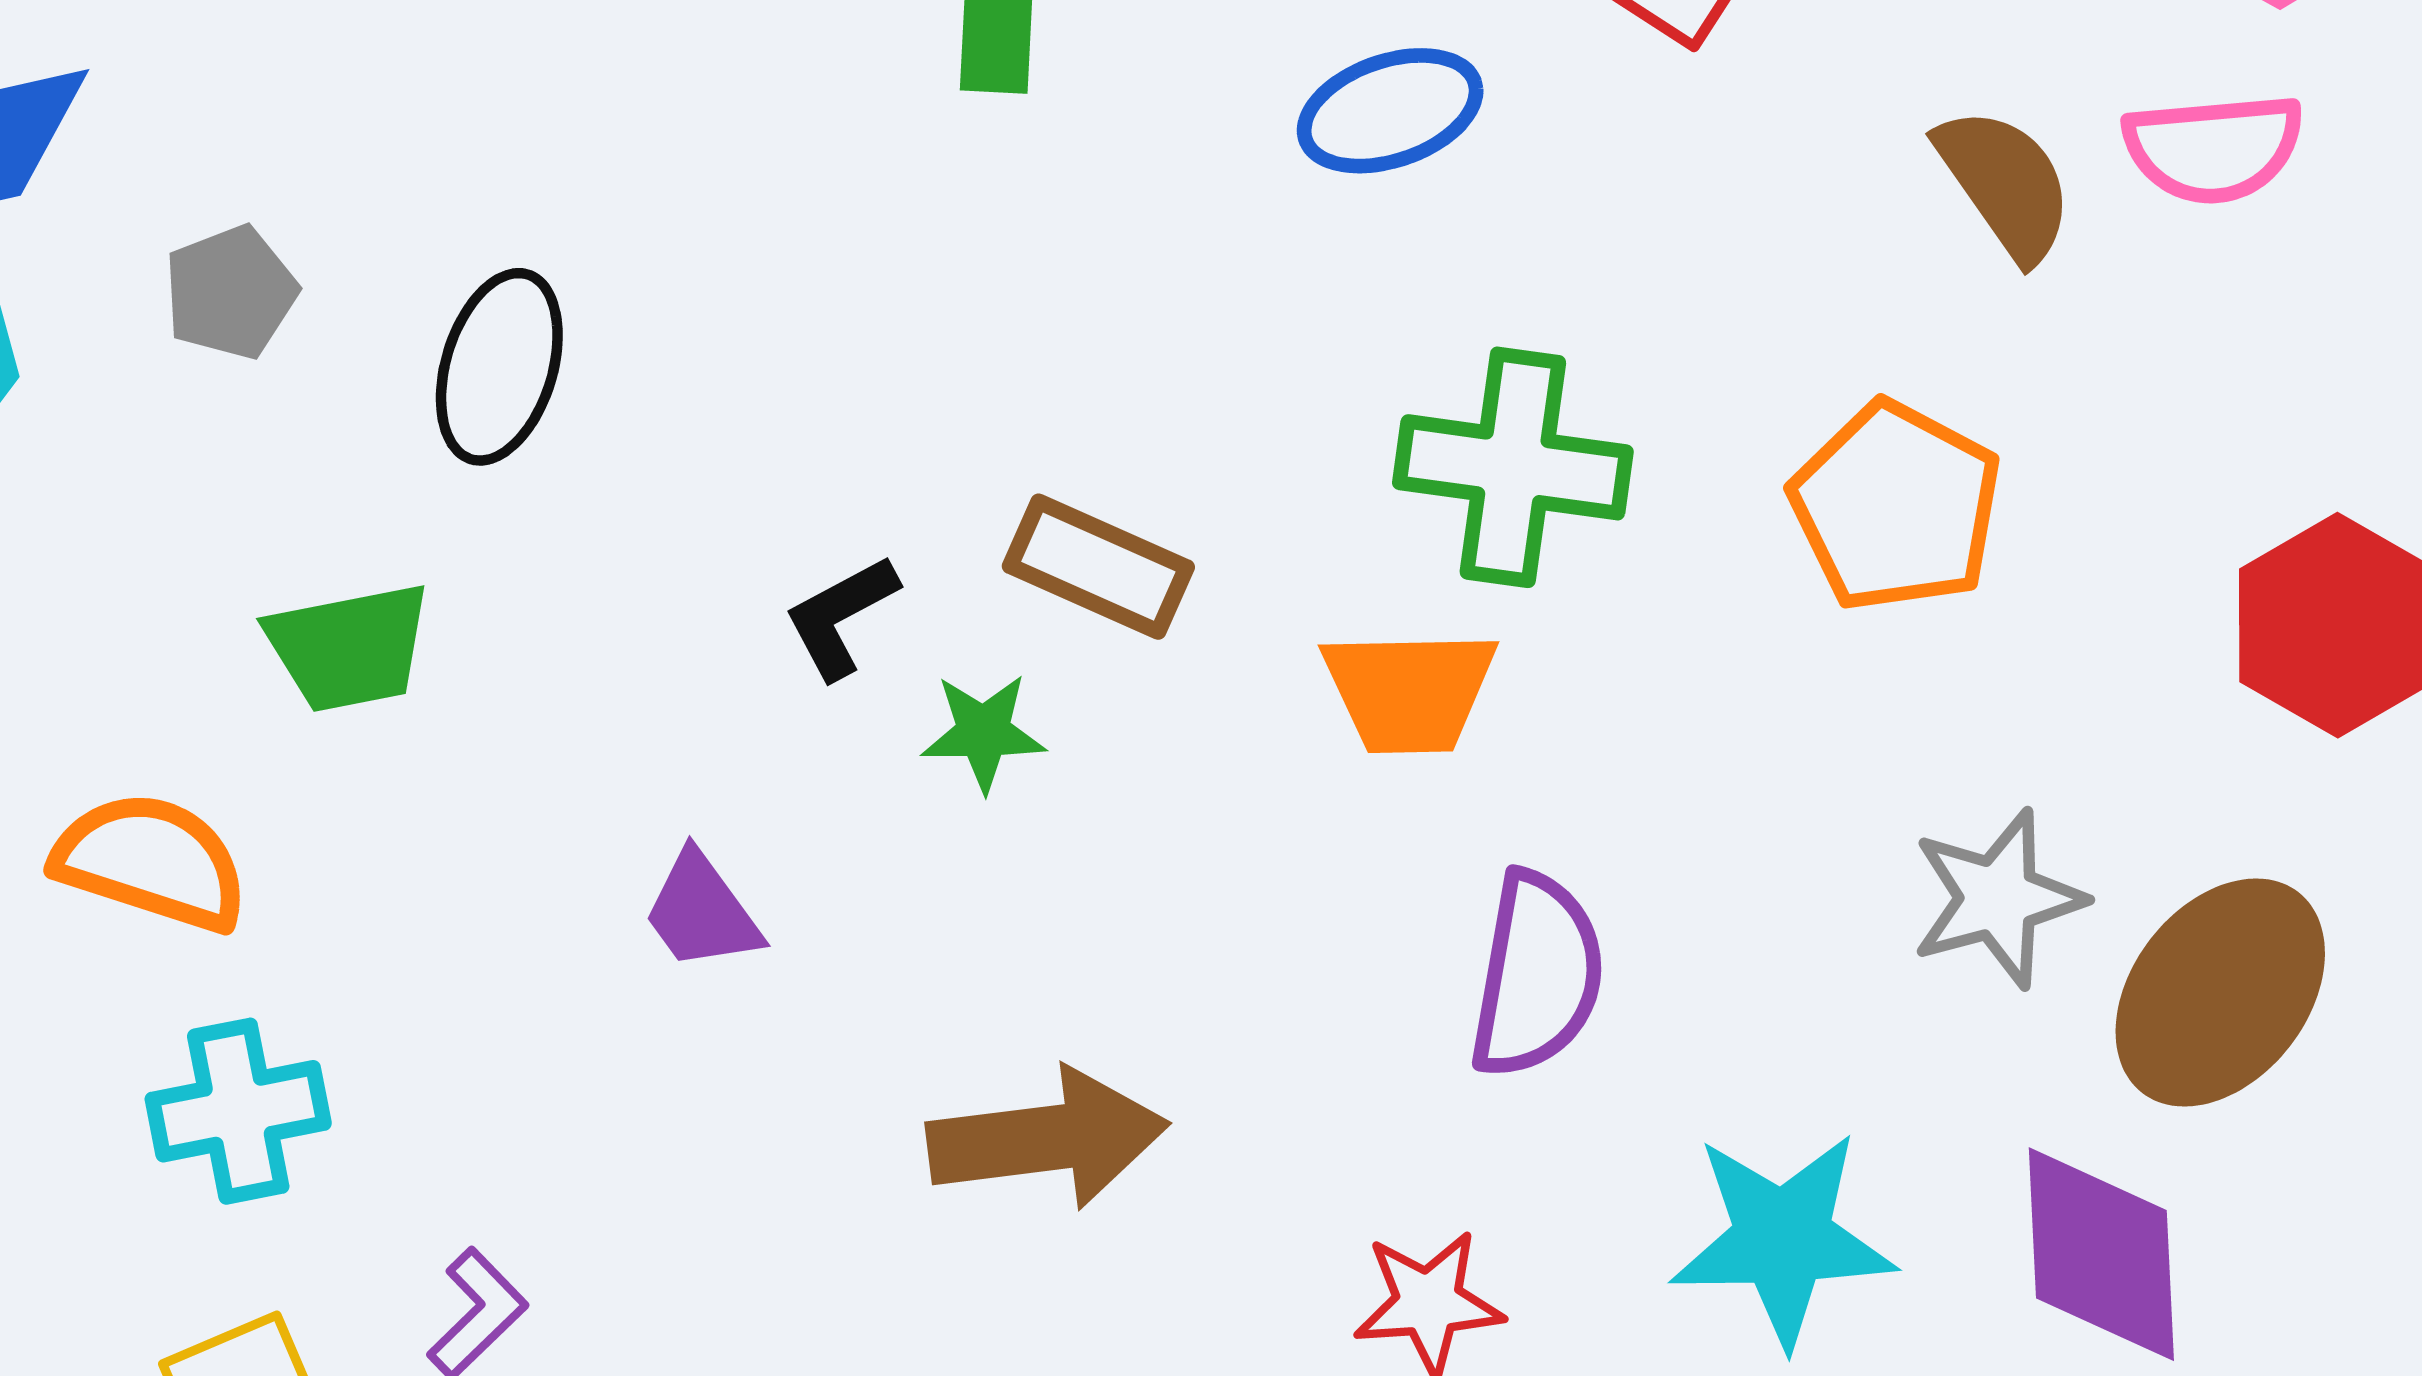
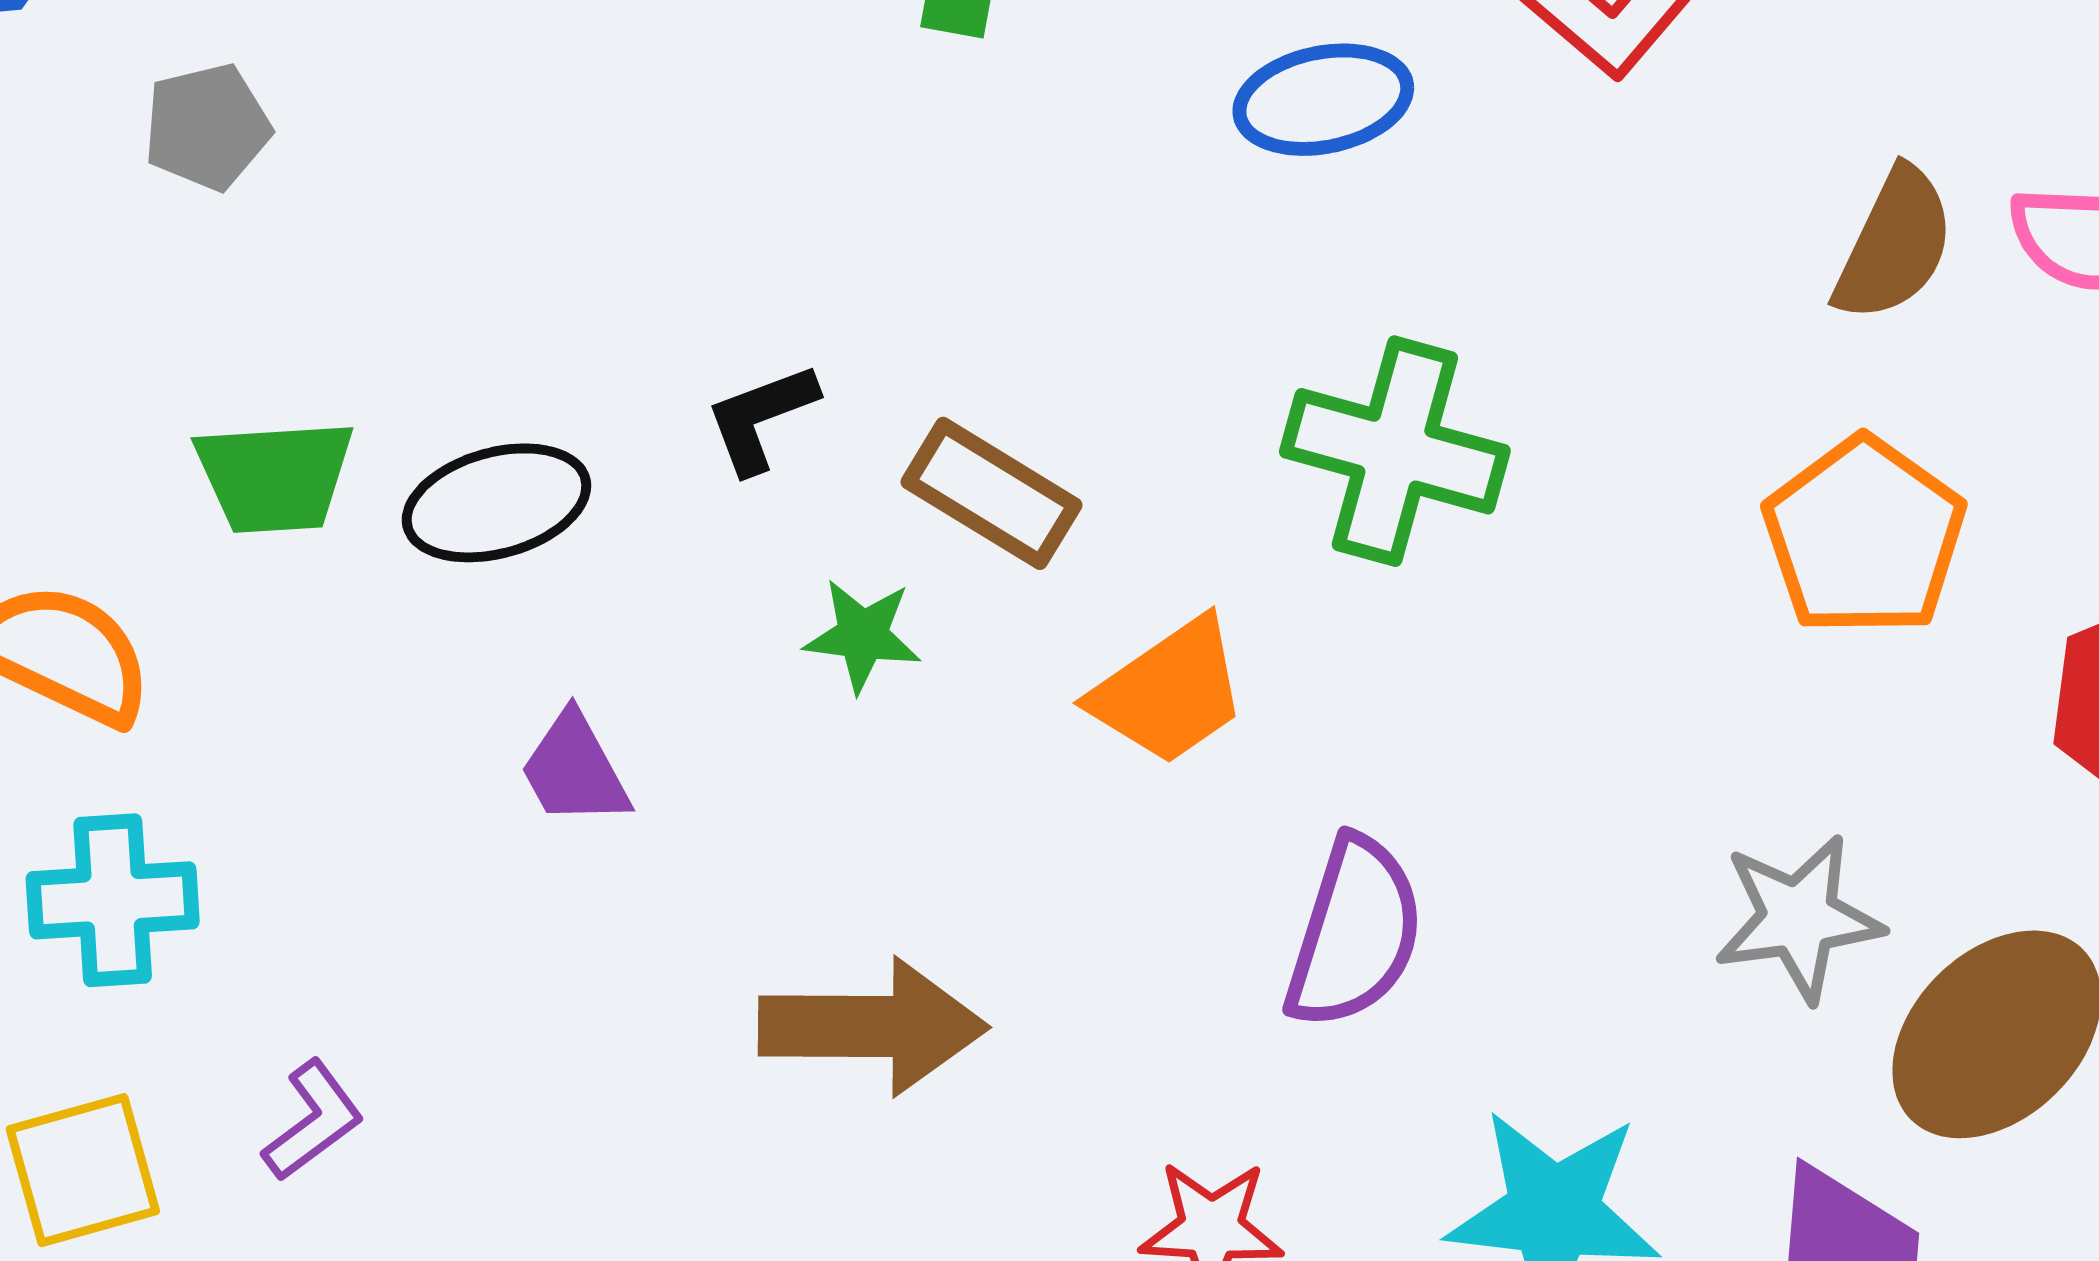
brown semicircle: (2005, 184) -> (1894, 245), turned 53
black ellipse: (499, 367) -> (496, 503), moved, turned 50
orange pentagon: (1896, 506) -> (1864, 536), moved
black L-shape: (841, 617) -> (761, 418), moved
orange trapezoid: (1409, 691) -> (1169, 692), moved, turned -41

